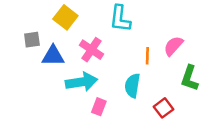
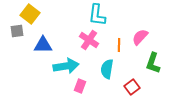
yellow square: (65, 17) -> (30, 14), moved
gray square: (32, 40) -> (17, 31), moved
pink cross: (91, 50) -> (89, 40), moved

